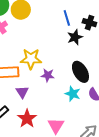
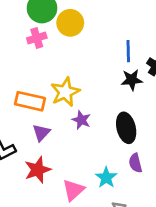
yellow star: (31, 59) -> (65, 92), turned 30
cyan star: (73, 94) -> (106, 178), moved

